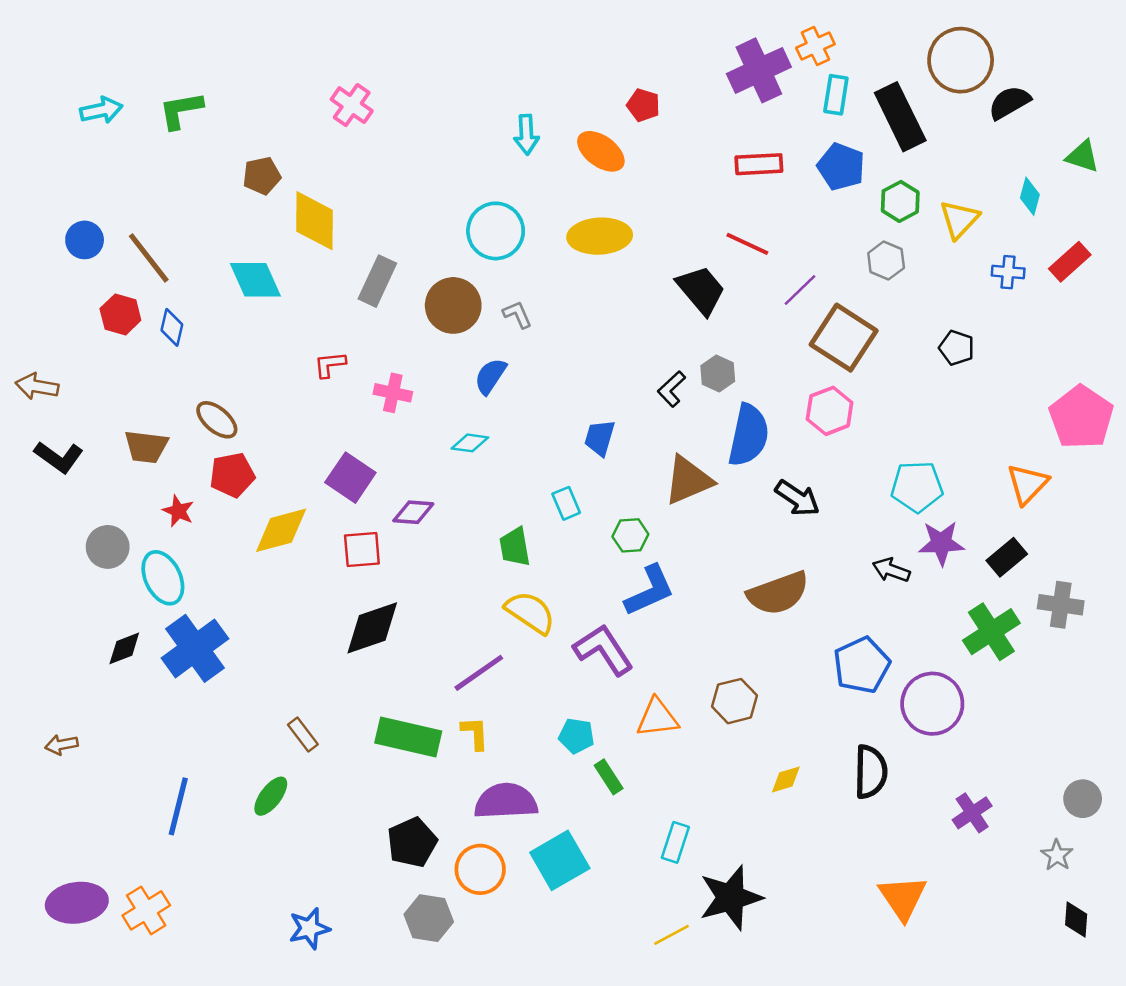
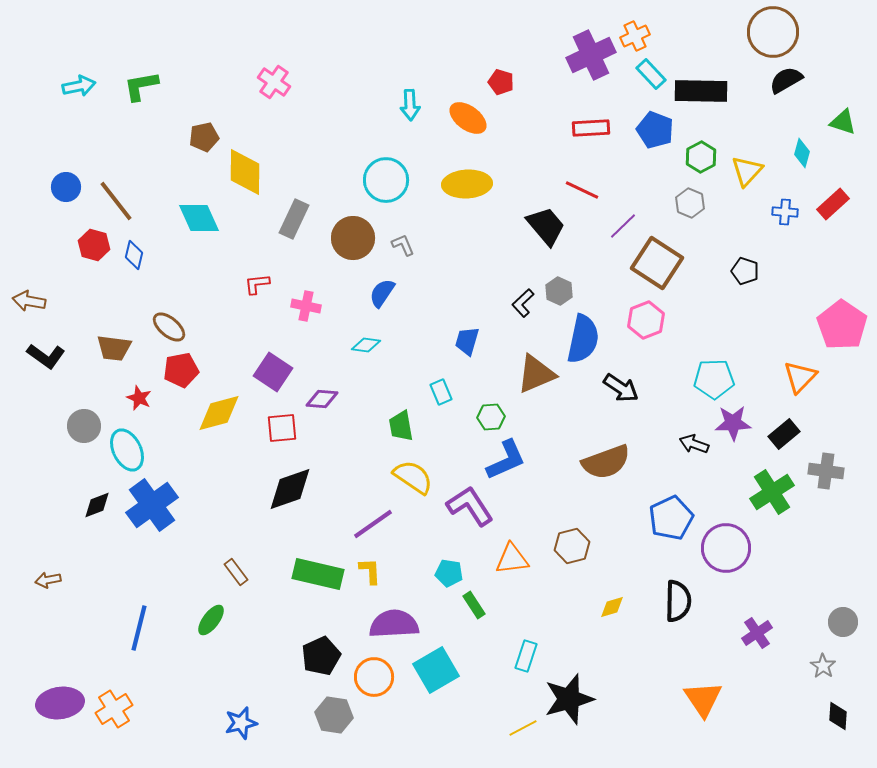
brown circle: (961, 60) -> (773, 32), moved
cyan rectangle: (836, 95) -> (651, 74), turned -52
black rectangle: (900, 117) -> (701, 91), turned -63

